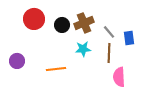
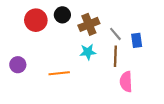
black circle: (62, 25) -> (62, 15), moved

